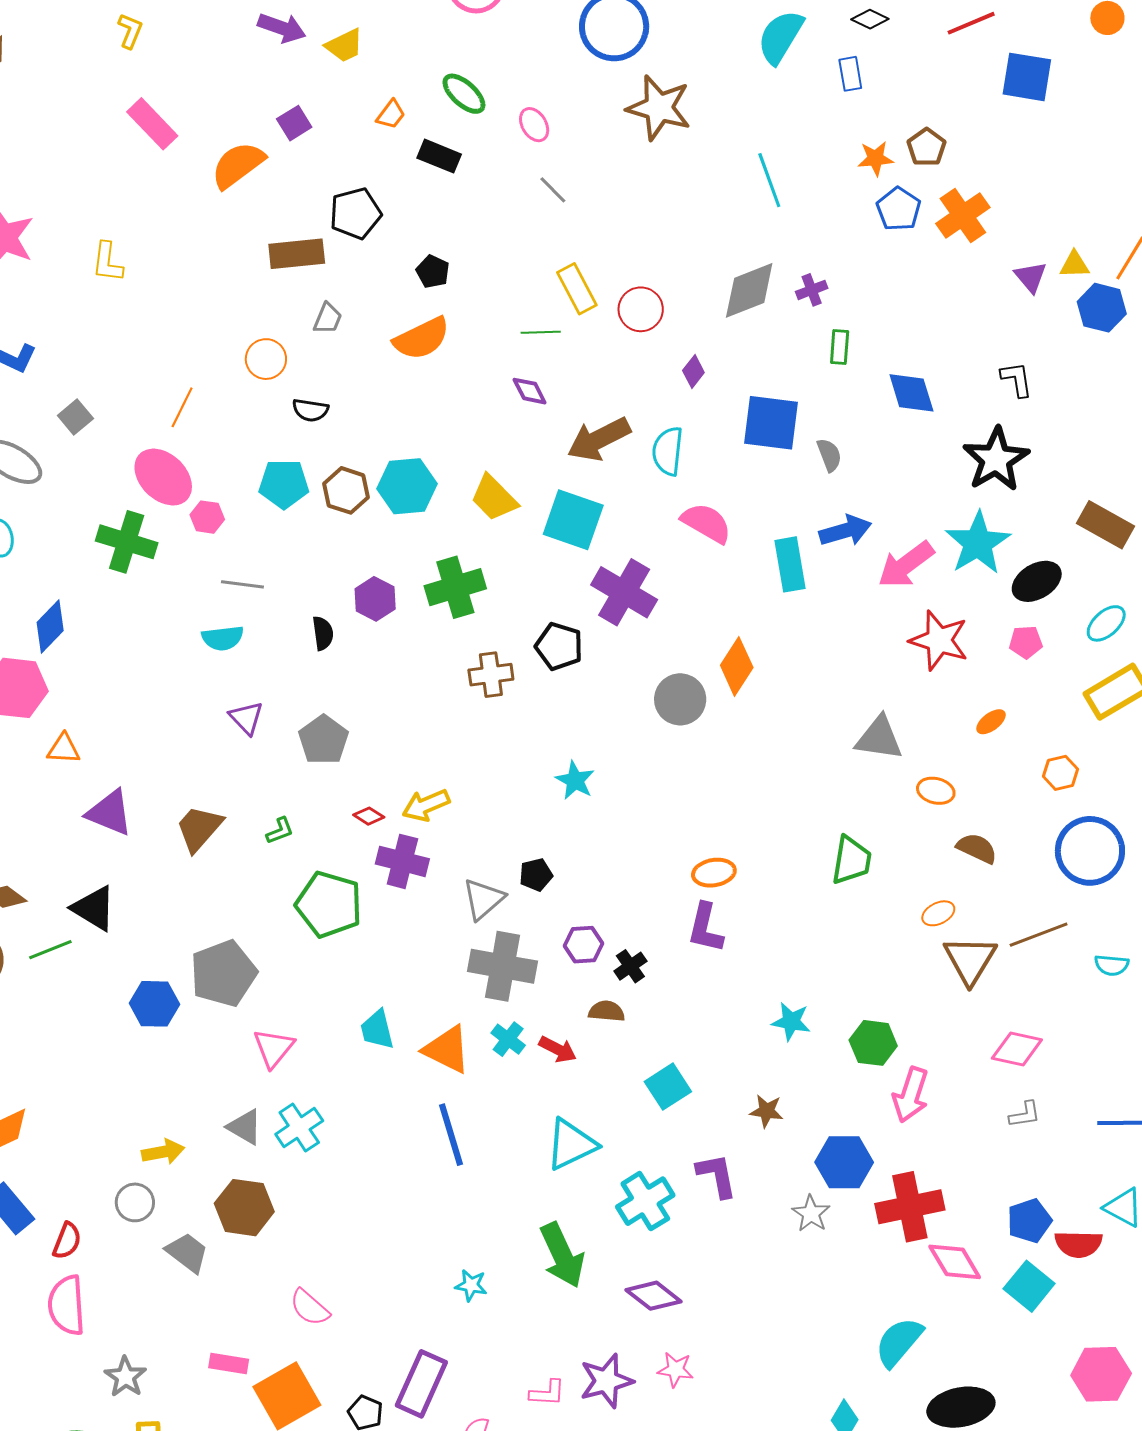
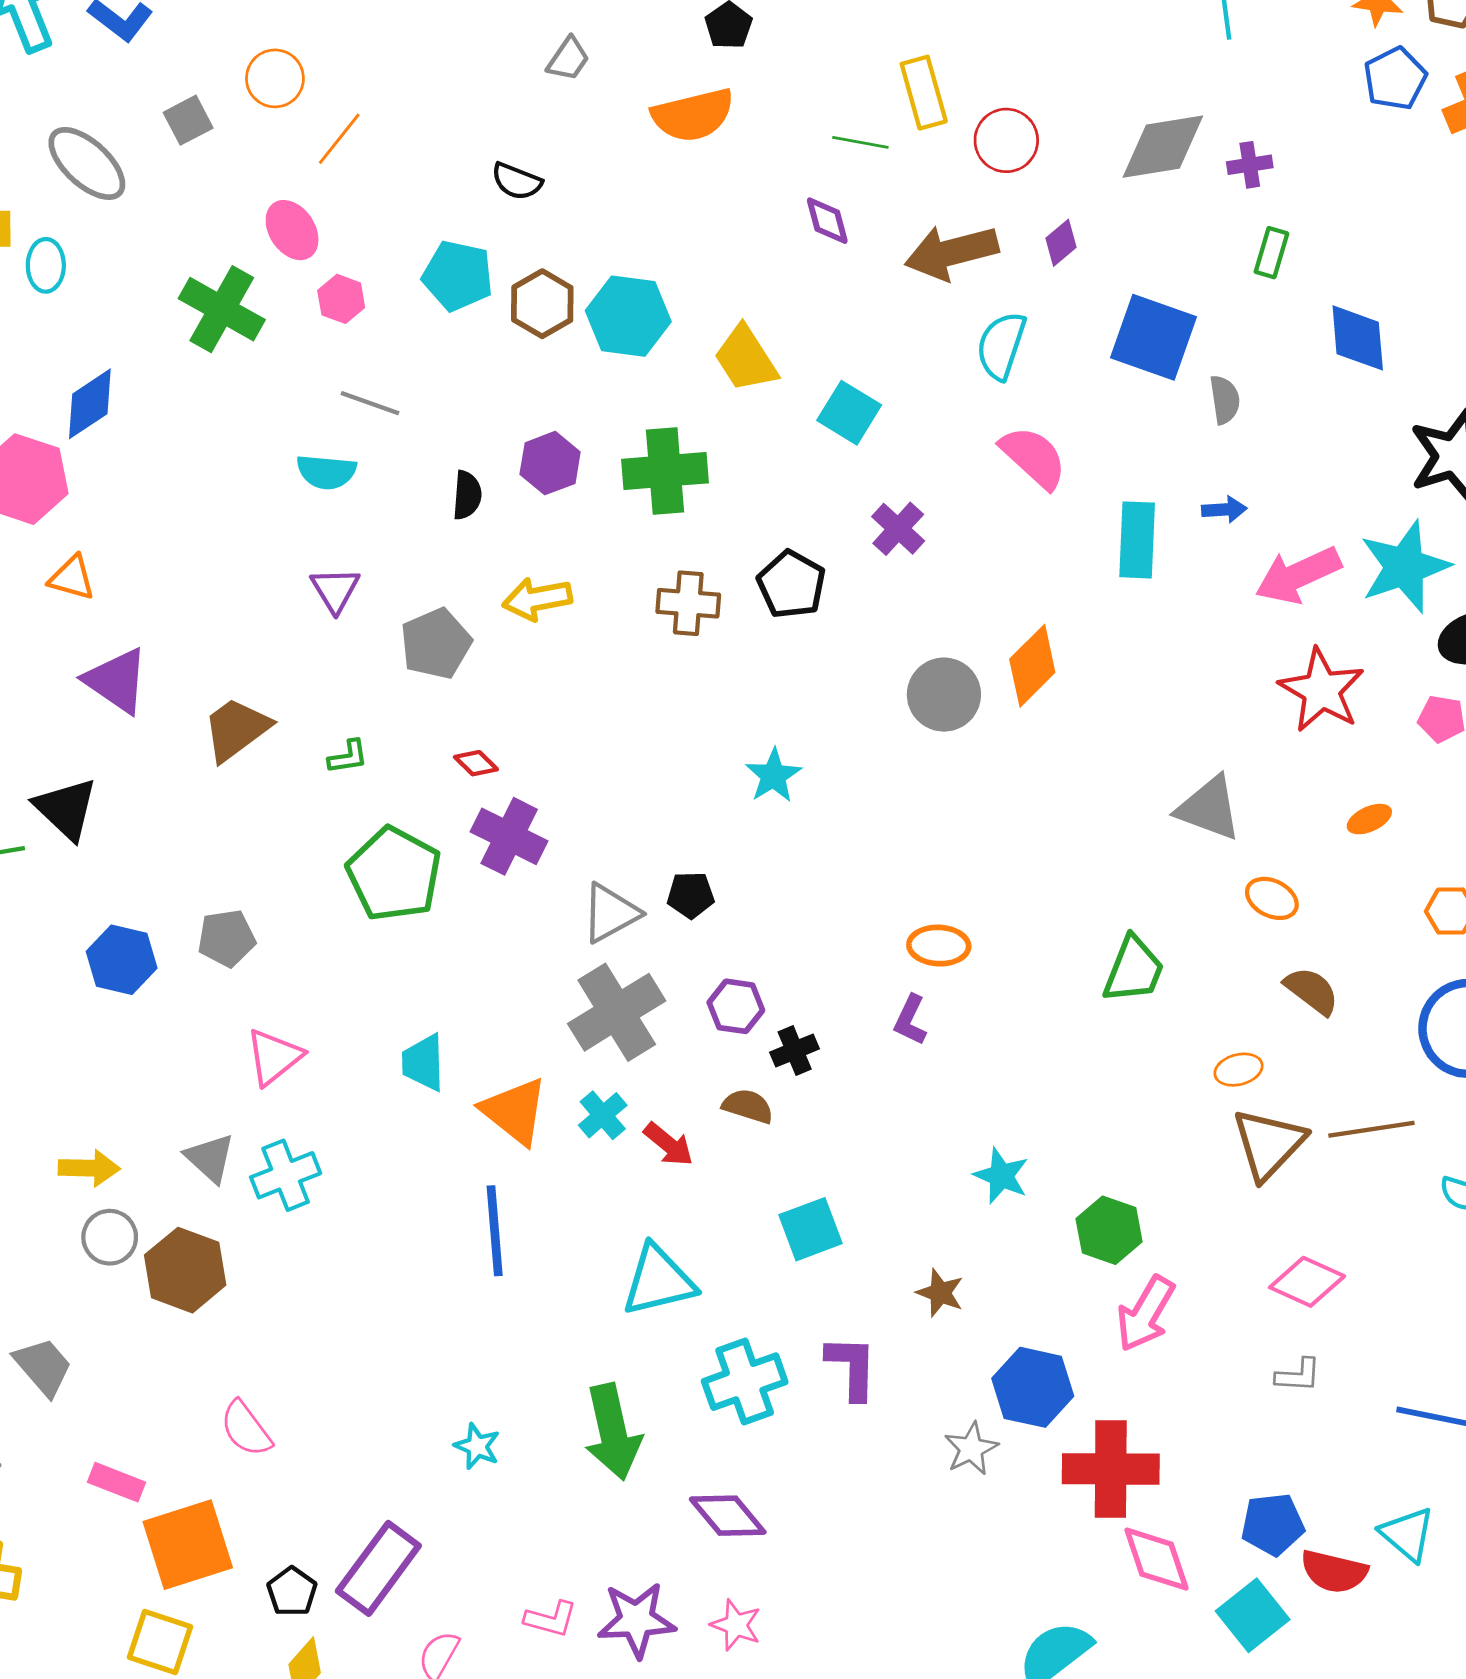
orange circle: (266, 359) -> (275, 78), moved
brown arrow: (599, 439) -> (951, 252), moved
pink ellipse: (163, 477) -> (292, 230), size x0.7
cyan square: (573, 520) -> (849, 413), size x0.7
blue arrow: (845, 531) -> (1224, 510), size x0.6
purple cross: (624, 592) -> (898, 529), size x0.6
yellow arrow: (426, 805) -> (537, 599), moved
purple L-shape: (705, 928) -> (910, 1020), size x0.7
gray cross: (503, 966) -> (617, 1012), turned 36
gray pentagon: (223, 973) -> (227, 938), size x0.6
gray circle: (135, 1202) -> (110, 1237), moved
gray trapezoid: (187, 1253) -> (43, 1367), moved

